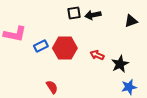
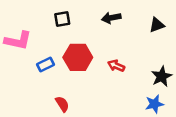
black square: (74, 13) -> (62, 19), moved
blue rectangle: (41, 46) -> (45, 64), moved
black star: (120, 64) -> (162, 76), moved

